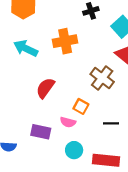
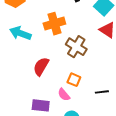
brown cross: (102, 78) -> (76, 47), moved
pink semicircle: (68, 122) -> (64, 95), turned 40

